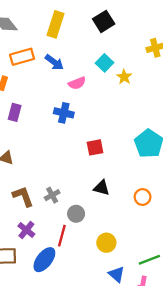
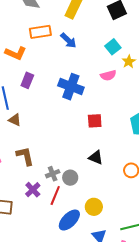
pink semicircle: (77, 83) -> (108, 75), moved
blue cross: (64, 113) -> (71, 87), size x1.4
gray cross: (52, 195) -> (53, 174), moved
purple cross: (26, 230) -> (33, 190), moved
blue ellipse: (44, 260) -> (69, 220), moved

